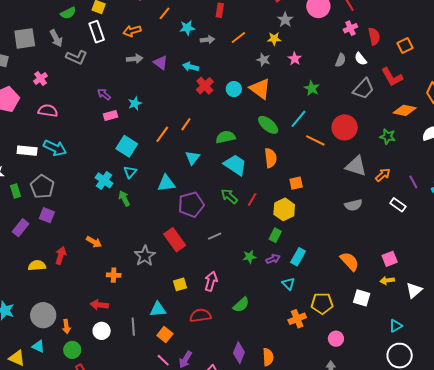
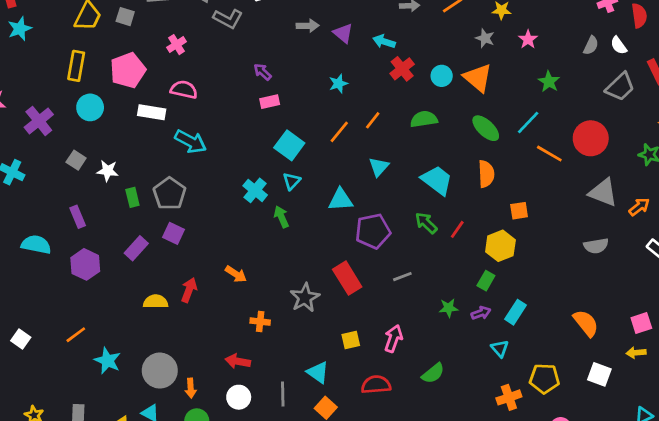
cyan star: (135, 103) -> (338, 84), moved
green semicircle: (226, 137) -> (424, 119), moved
white rectangle: (27, 151) -> (152, 112), moved
cyan triangle: (158, 309) -> (318, 372), turned 36

